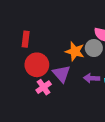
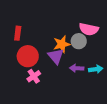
orange star: (75, 51) -> (62, 44), turned -30
purple triangle: (61, 74) -> (56, 56), moved

